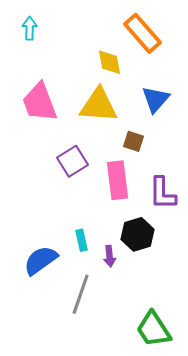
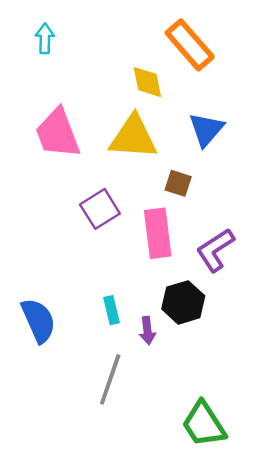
purple L-shape: (163, 193) -> (215, 250), turned 57
blue semicircle: (41, 260) -> (38, 320), moved, turned 102

